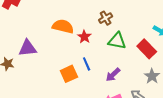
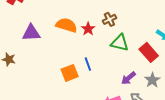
red star: (84, 37) -> (88, 29), moved
purple triangle: (27, 48) -> (31, 33), moved
purple arrow: (113, 75) -> (128, 78), moved

